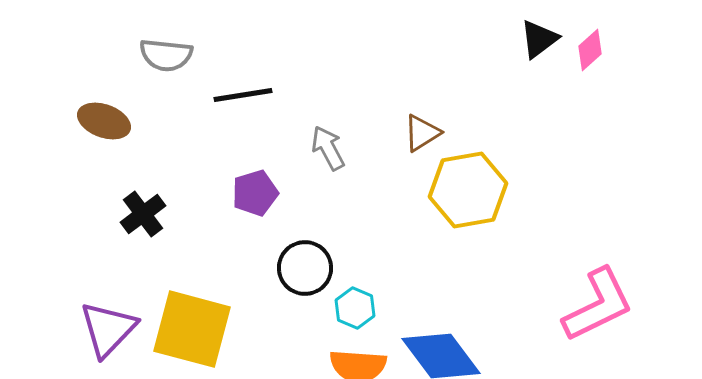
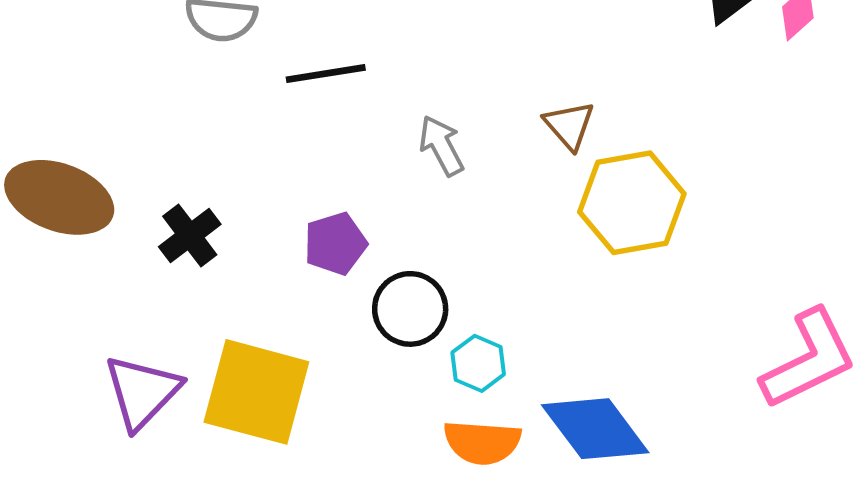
brown ellipse: (104, 121) -> (59, 197), moved, size x1.5
brown triangle: (422, 133) -> (569, 125), turned -39
purple pentagon: (255, 193) -> (335, 244), moved

